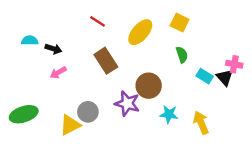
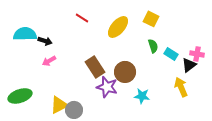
cyan semicircle: (30, 40) -> (25, 34), size x1.6
brown rectangle: (106, 61) -> (95, 67), moved
cyan rectangle: (205, 76) -> (171, 54), moved
black triangle: (225, 77) -> (189, 65), turned 35
gray circle: (88, 112) -> (74, 110), moved
yellow arrow: (201, 123) -> (181, 87), moved

